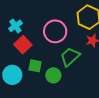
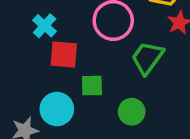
red square: (23, 45) -> (64, 54), turned -30
green circle: (53, 75) -> (132, 112), moved

